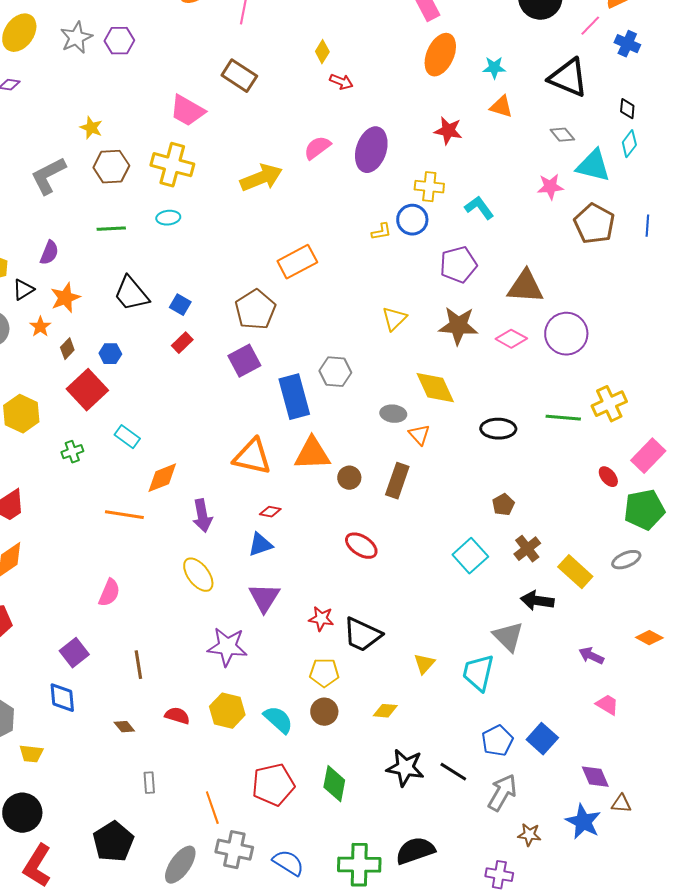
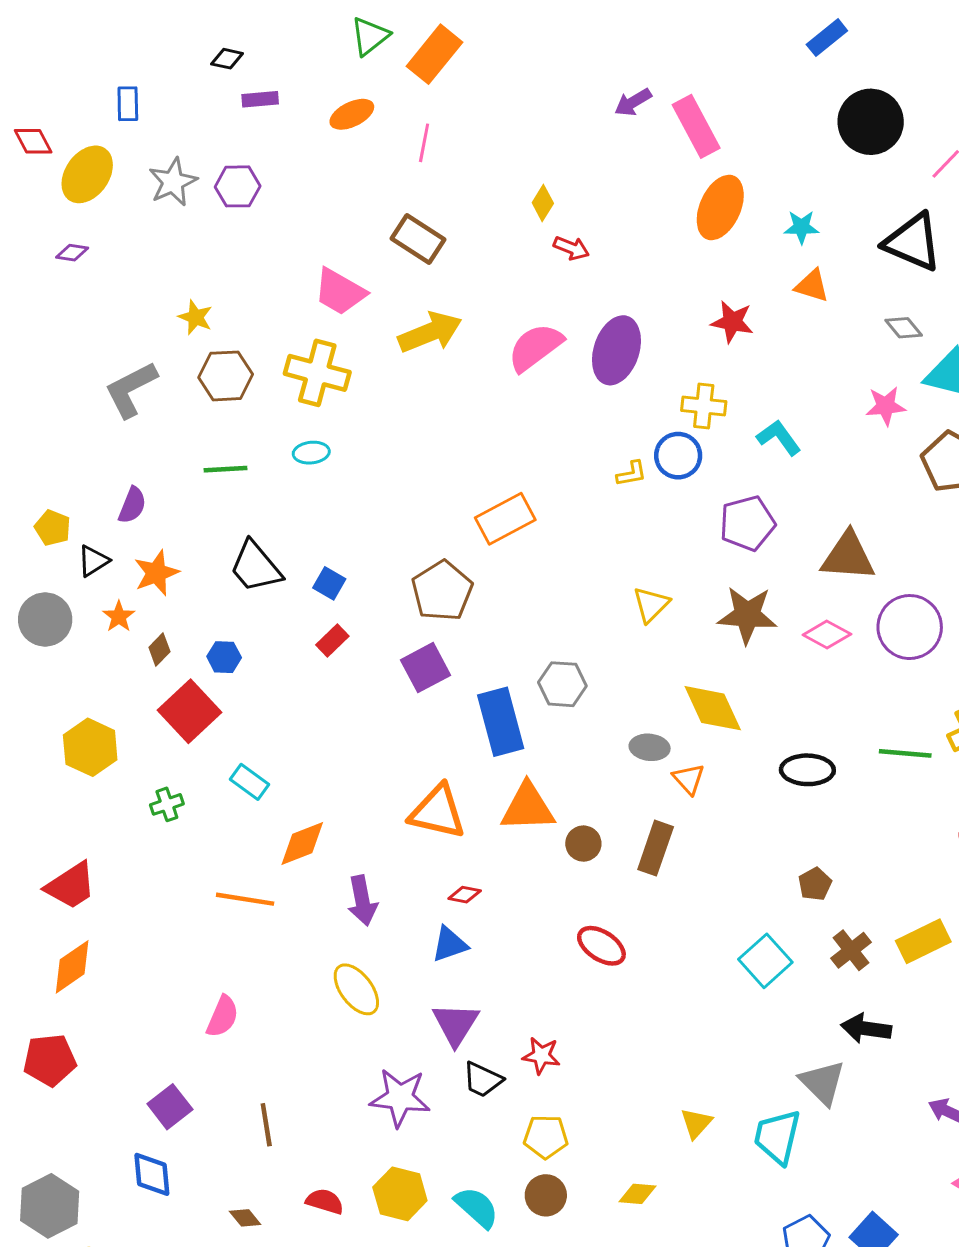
pink semicircle: (317, 148) -> (535, 347), size x1.4
yellow arrow: (261, 178) -> (430, 332), moved
yellow rectangle: (575, 572) -> (923, 941), moved, turned -68
black trapezoid: (362, 635) -> (483, 1080), moved, size x0.7

